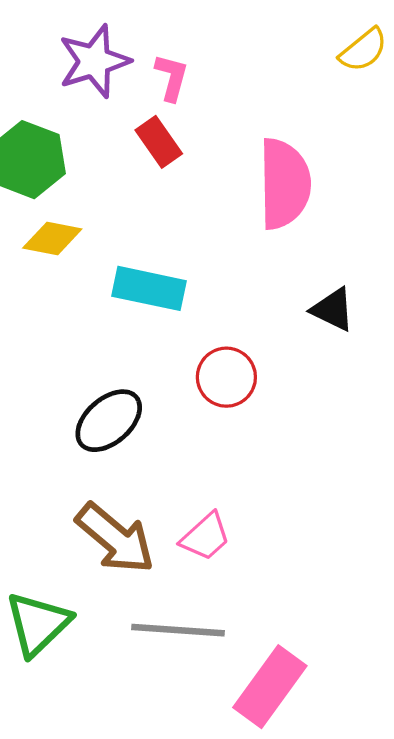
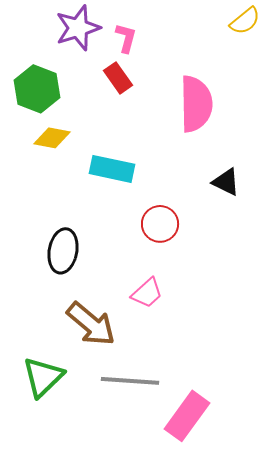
black ellipse: (109, 421) -> (63, 251), moved, turned -39
pink trapezoid: (205, 537) -> (147, 293), moved

